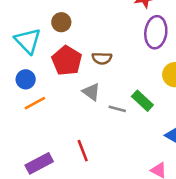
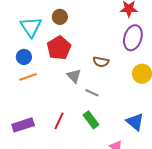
brown semicircle: (102, 58) -> (101, 62), moved
green rectangle: (142, 101) -> (91, 120), moved
red line: (83, 151) -> (59, 121), turned 36

